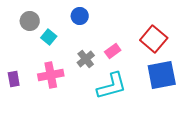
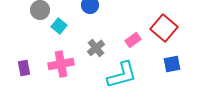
pink rectangle: (113, 51) -> (133, 40), moved
blue square: (162, 75) -> (172, 64), size x0.6

